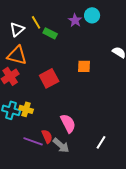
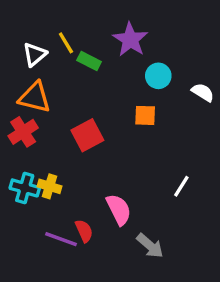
cyan circle: (92, 15) -> (158, 76), moved
purple star: (75, 20) -> (130, 40), size x1.5
white line: (101, 142) -> (181, 186), moved
gray arrow: (61, 145) -> (150, 246), moved

